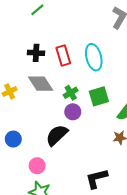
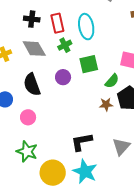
green cross: (71, 93) -> (65, 45), moved
black semicircle: (57, 135) -> (32, 85), moved, turned -70
pink circle: (37, 166) -> (28, 117), moved

